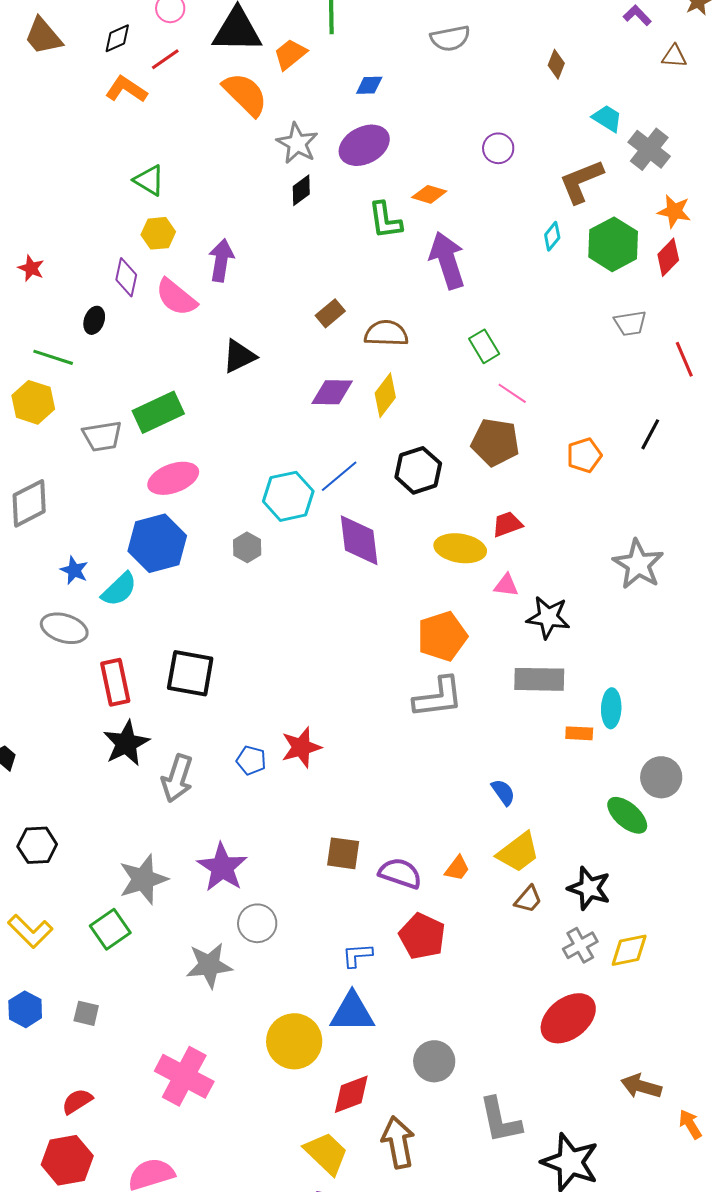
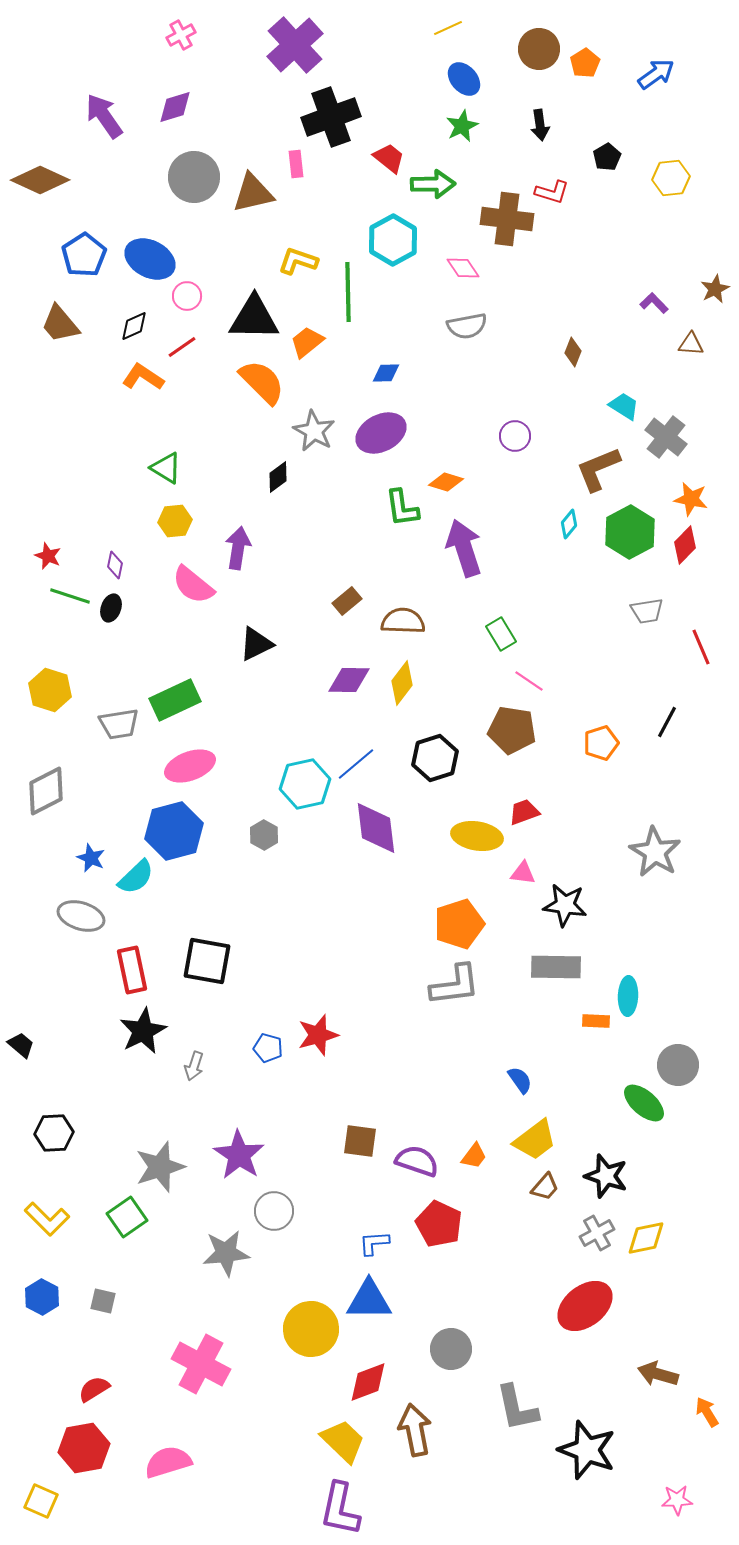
black diamond: (301, 190) -> (278, 477), moved
purple diamond: (126, 277) -> (115, 565), moved, size x0.7
green line: (53, 357) -> (70, 596), moved
gray arrow: (177, 778) -> (194, 1066), size x0.6

